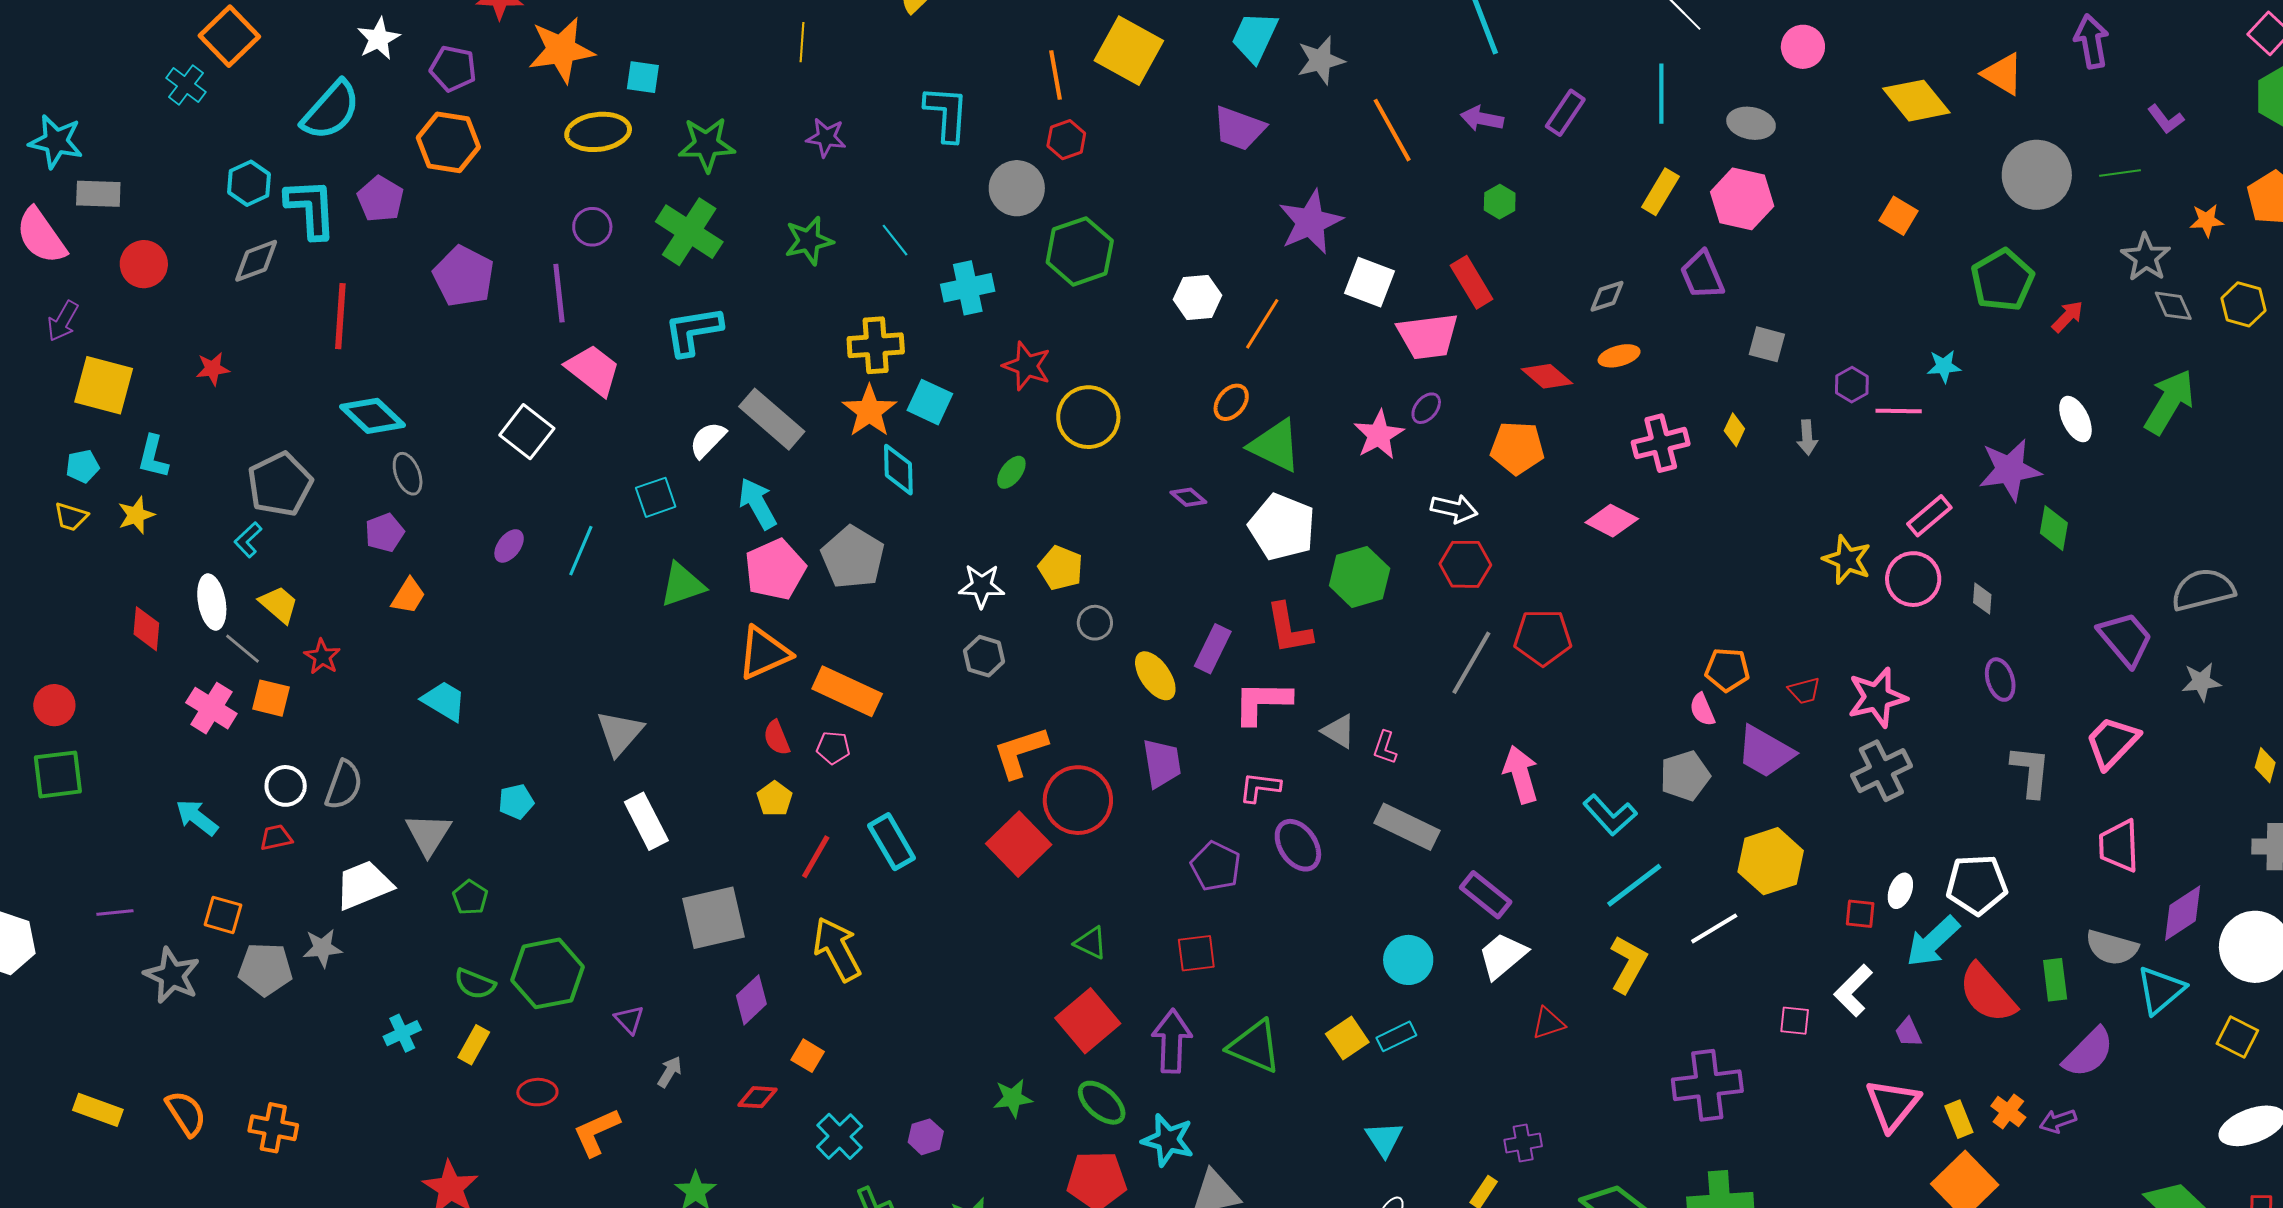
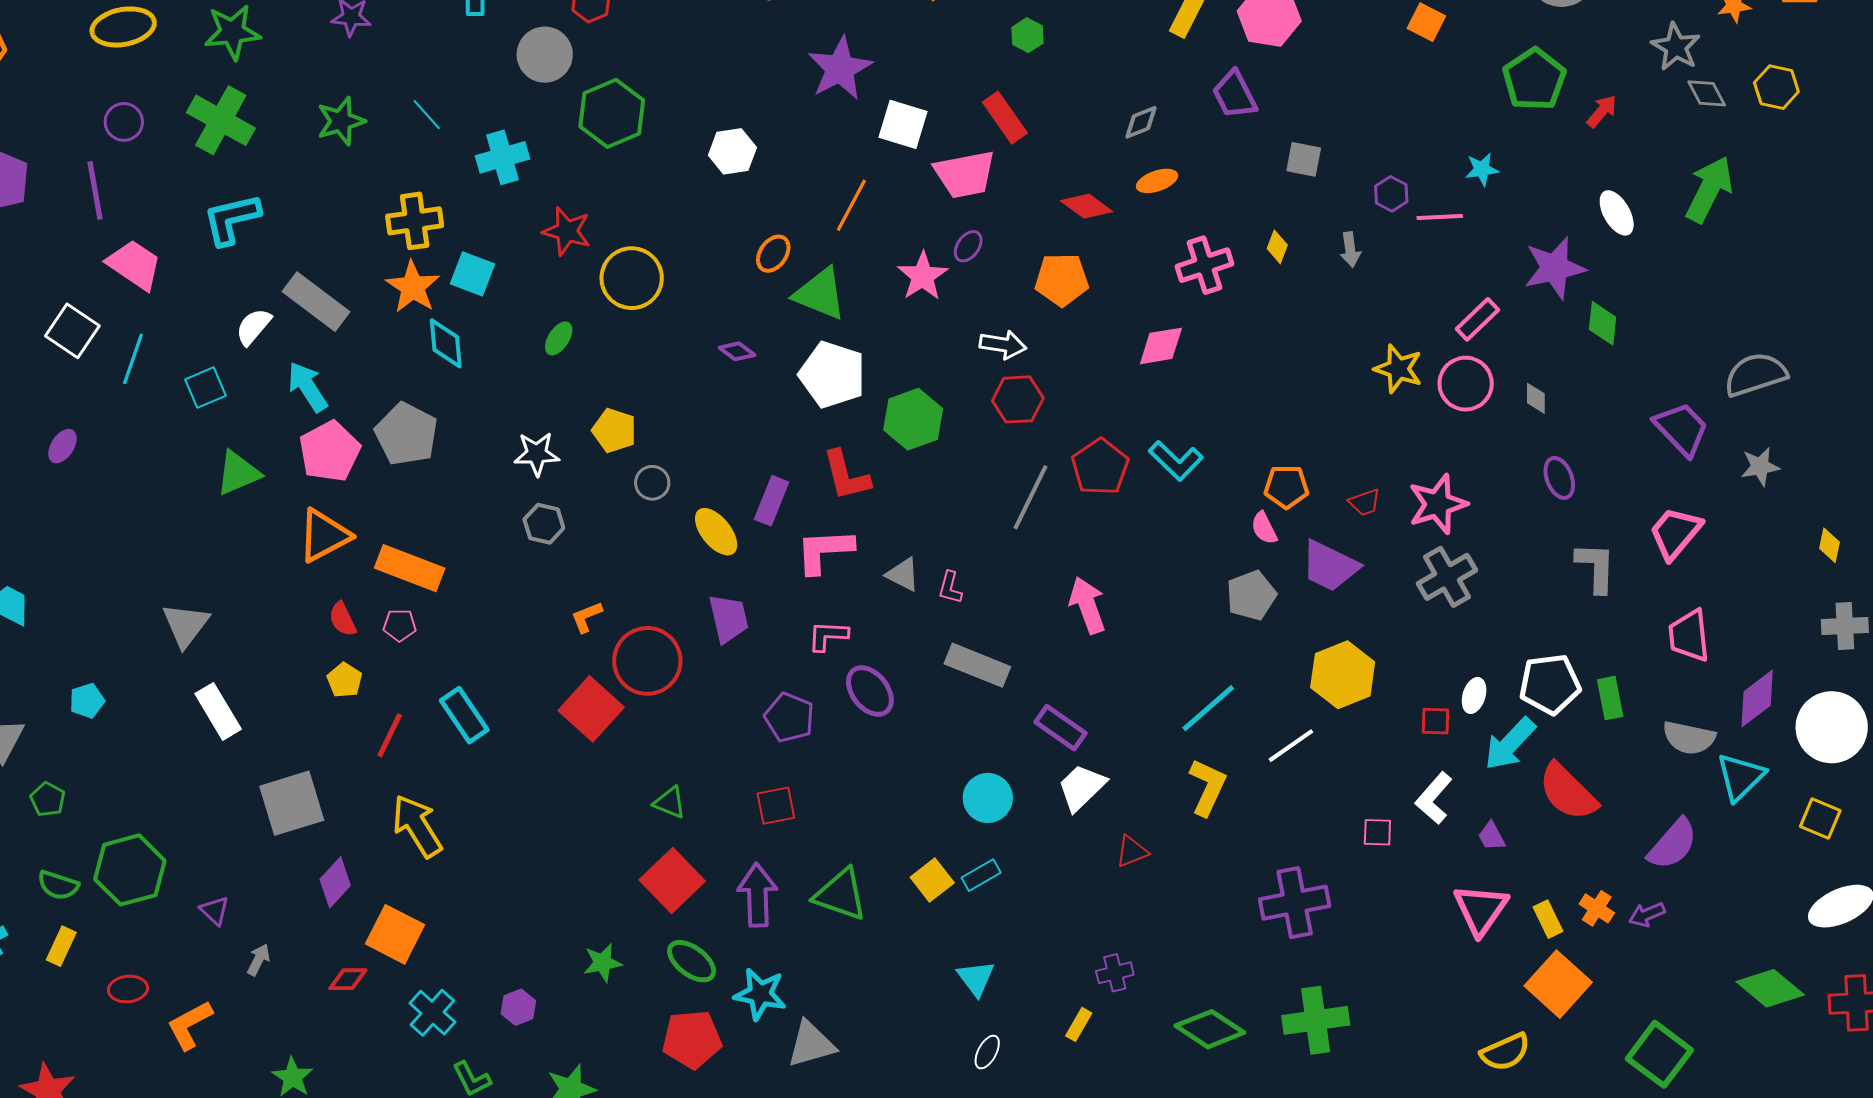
orange line: (1262, 324) -> (851, 205), moved
pink diamond: (1612, 521) -> (1161, 346), turned -33
cyan line: (581, 551) -> (133, 359), moved
red pentagon: (1543, 637) -> (1100, 467), turned -30
orange L-shape: (1020, 752) -> (587, 617), size x0.6
cyan L-shape: (1610, 815) -> (1176, 461), moved
green rectangle: (2055, 980) -> (1610, 698), moved
orange square: (808, 1056) -> (395, 934), size x1.8

